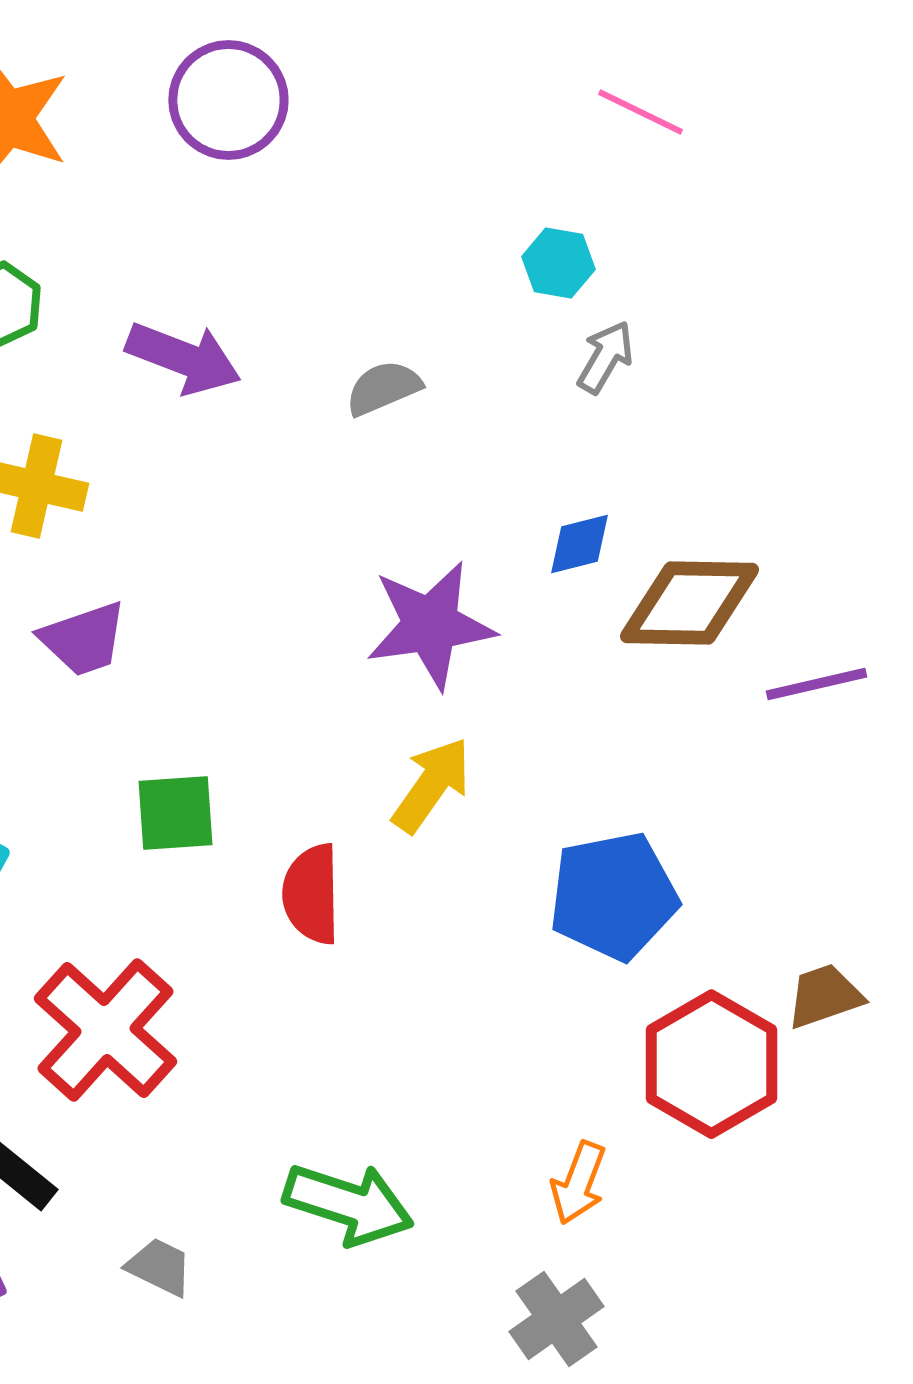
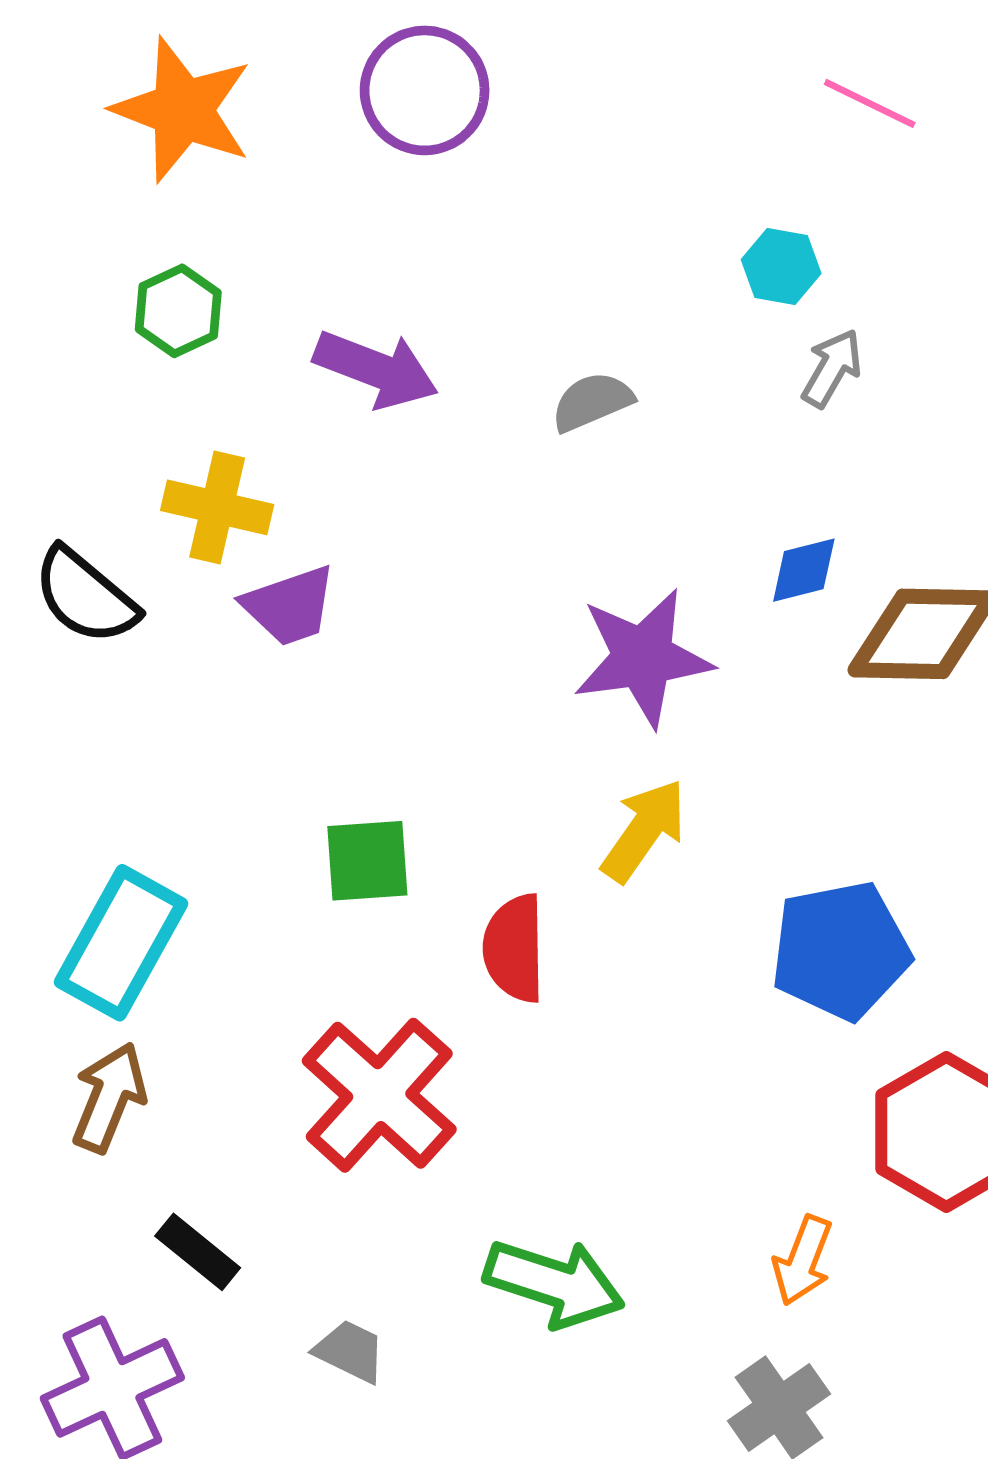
purple trapezoid: (83, 639) -> (290, 606), moved
red cross: (105, 1030) -> (379, 1095), moved

